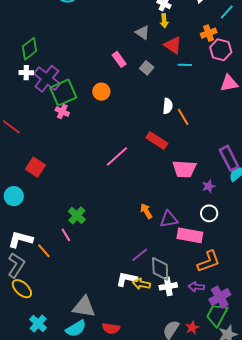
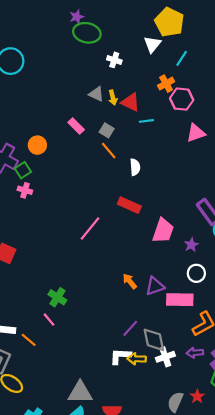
yellow arrow: (164, 21) -> (113, 98), moved
orange circle: (101, 92) -> (37, 145), moved
green square: (63, 93) -> (23, 170), size x0.6
orange line: (183, 117) -> (109, 151), moved
pink trapezoid: (184, 169) -> (163, 231), turned -65

